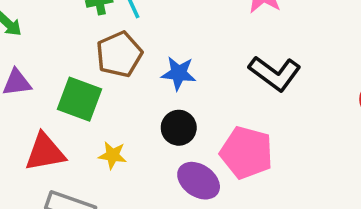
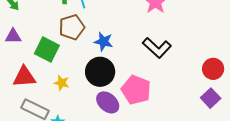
black circle: (179, 128) -> (100, 72), size x1.5

